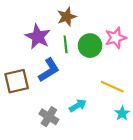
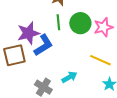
purple star: (38, 37) -> (28, 33), moved, turned 30
pink star: (116, 38) -> (103, 27), moved

